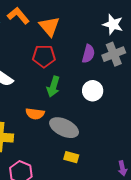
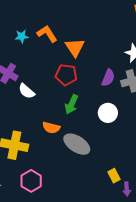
yellow rectangle: (71, 157) -> (114, 176), moved, turned 40

